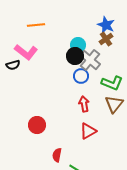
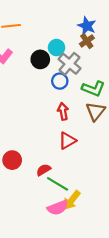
black circle: (75, 56) -> (40, 59), moved
red circle: (37, 125) -> (12, 160), moved
red semicircle: (57, 155) -> (44, 170), moved, turned 48

